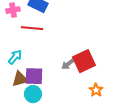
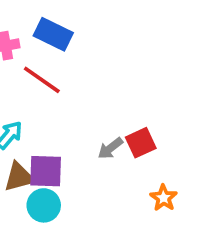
red line: (32, 28) -> (42, 80), turned 30
red square: (84, 61) -> (141, 143), size x0.7

